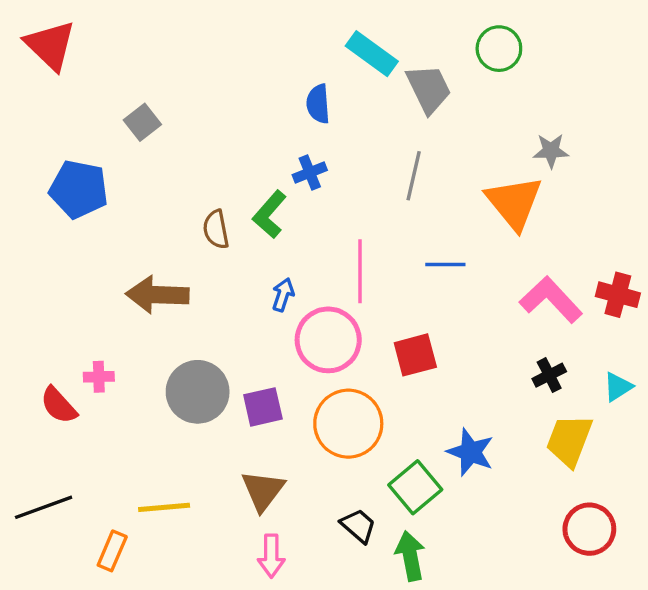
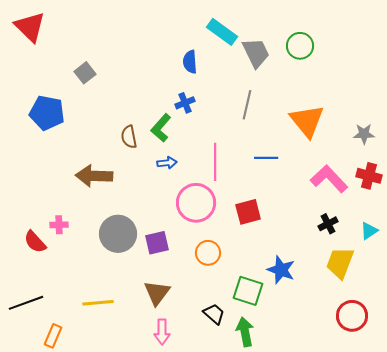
green circle: (499, 49) -> (300, 46), moved
gray star: (551, 151) -> (364, 134), moved
blue arrow: (283, 295) -> (167, 163), moved, turned 66
orange circle: (348, 424) -> (208, 253), size x0.6
green square: (415, 487) -> (248, 291), turned -32
orange rectangle: (112, 551) -> (53, 336), moved

